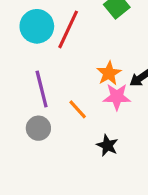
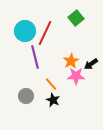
purple line: (42, 89) -> (35, 57), moved
black star: (107, 145) -> (53, 100), moved

